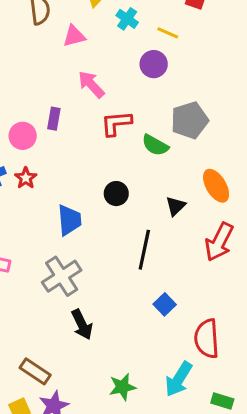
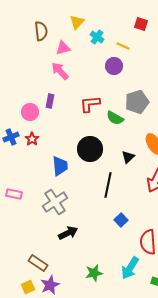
pink arrow: (91, 84) -> (60, 71), moved
black circle: (116, 194) -> (90, 149), size x1.6
black arrow: (82, 325) -> (68, 233), turned -90

